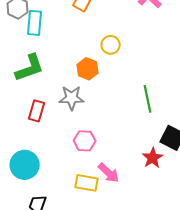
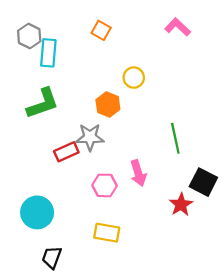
red rectangle: (37, 111) -> (66, 152), moved, turned 50
pink arrow: (109, 173) -> (138, 173), moved, turned 30

